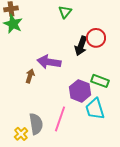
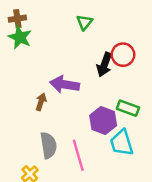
pink line: (60, 119) -> (78, 155), turned -35
gray semicircle: (36, 124) -> (48, 145), moved

